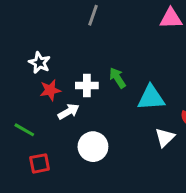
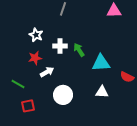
white star: (40, 63) -> (36, 35), moved
white cross: (87, 86) -> (60, 46), moved
white triangle: (165, 137) -> (102, 92), moved, turned 48

